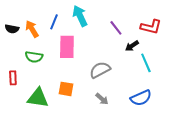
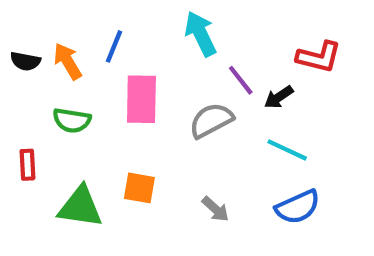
cyan arrow: (80, 16) -> (201, 34), moved
purple line: (116, 28) -> (241, 80), moved
cyan line: (146, 63) -> (287, 150), moved, turned -42
gray semicircle: (100, 70) -> (211, 120), moved

